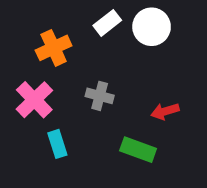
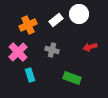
white rectangle: (107, 23) -> (56, 20), moved
red arrow: (165, 111) -> (90, 47), moved

